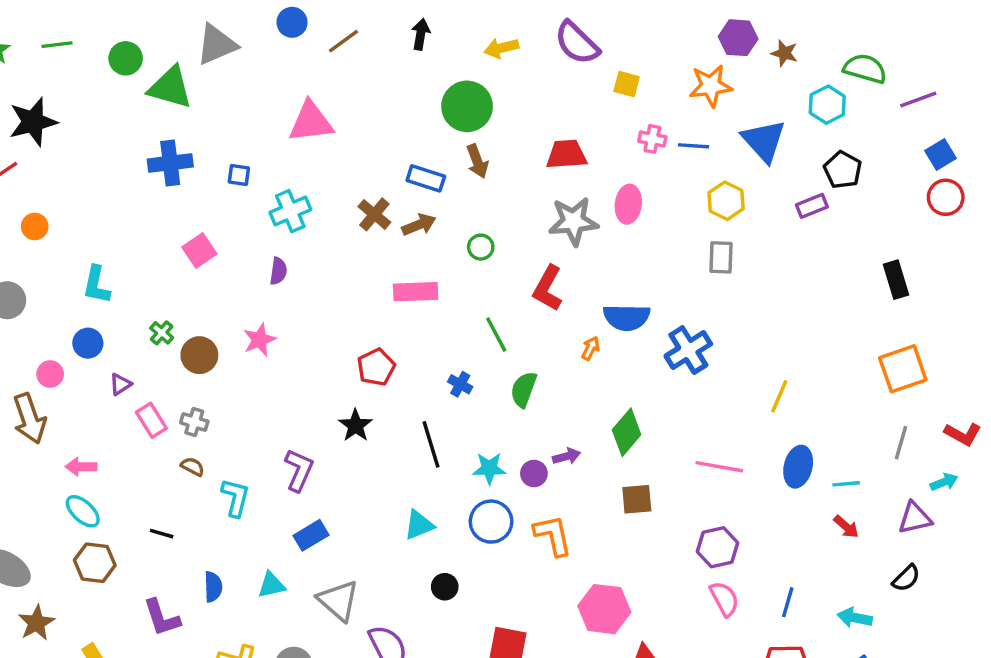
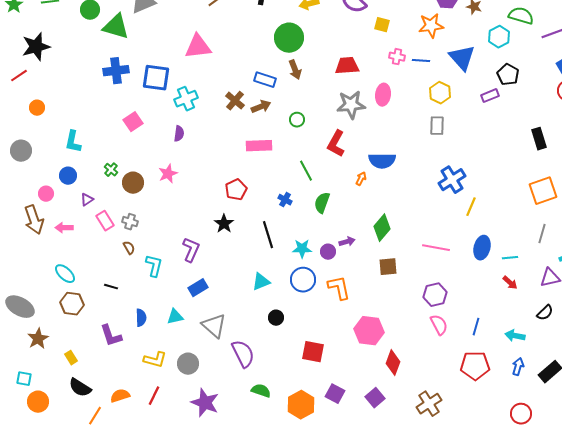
blue square: (239, 175) -> (156, 78), size x2.0
blue cross: (688, 350) -> (452, 180), moved
pink arrow: (81, 467) -> (64, 228), moved
brown semicircle: (193, 467) -> (129, 248), turned 32

